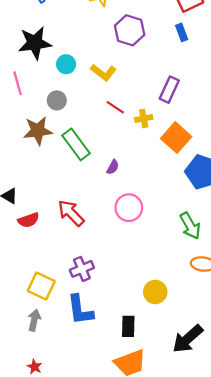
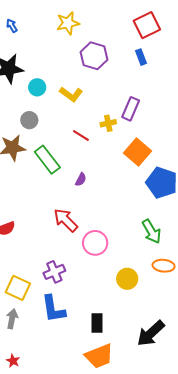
red line: (115, 107) -> (81, 136), moved
yellow cross: (144, 118) -> (108, 123), moved
pink circle: (129, 208) -> (95, 243), moved
red arrow: (71, 213) -> (66, 220), moved
yellow circle: (155, 292) -> (127, 279), moved

